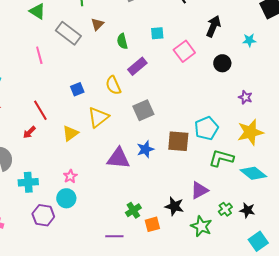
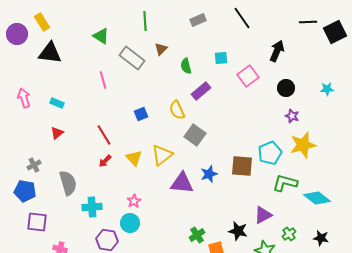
cyan star: (249, 40) -> (327, 89), moved
purple star: (245, 97) -> (292, 116), moved
gray square: (143, 110) -> (195, 135), moved, turned -30
yellow triangle: (98, 117) -> (162, 155), moved
red arrow: (29, 132) -> (105, 161), moved
yellow star: (250, 132) -> (303, 145), moved
yellow triangle: (70, 133) -> (134, 158), turned -36
black star: (247, 210) -> (321, 238), moved

